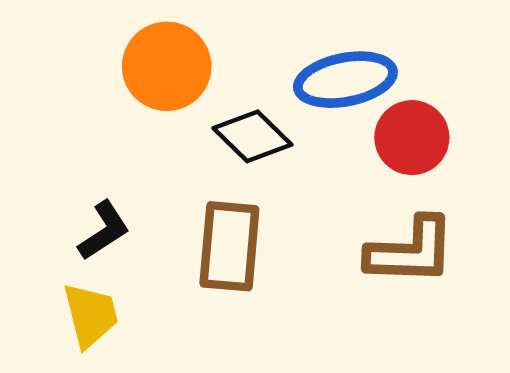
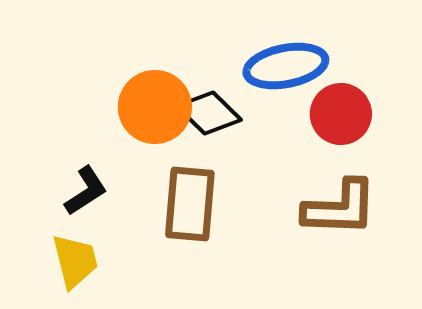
orange circle: (167, 66) -> (155, 107), moved

